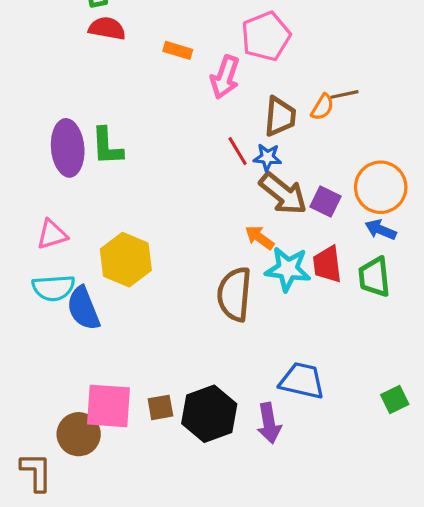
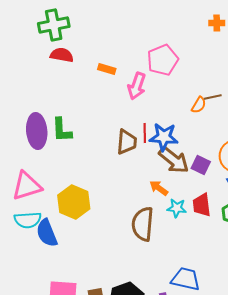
brown trapezoid: (280, 116) -> (127, 142), moved
red line: (238, 151) -> (145, 133), turned 30
blue star: (267, 157) -> (164, 137), size x1.6
pink triangle: (52, 234) -> (27, 186), size x1.5
cyan star: (288, 269) -> (177, 208), size x0.7

